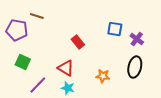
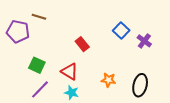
blue square: (115, 29) -> (121, 30), turned 35
green square: (23, 62) -> (37, 65), moved
black ellipse: (135, 67) -> (140, 85), moved

